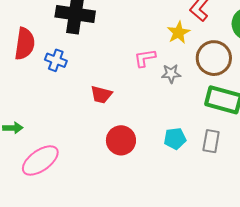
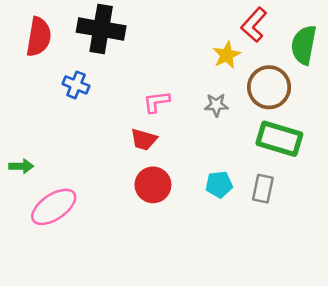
red semicircle: (25, 44) -> (39, 37), moved
pink L-shape: (145, 58) -> (156, 102), moved
red trapezoid: (101, 95) -> (144, 140), moved

